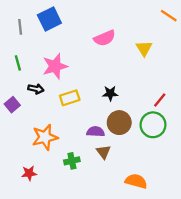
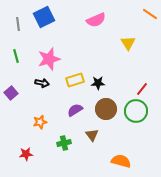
pink semicircle: (105, 38) -> (96, 20), moved
black arrow: (36, 89) -> (42, 83), moved
yellow rectangle: (70, 98) -> (75, 80), moved
purple semicircle: (96, 132) -> (75, 110), moved, turned -35
orange star: (45, 137) -> (40, 122), size x0.6

